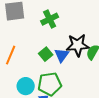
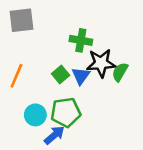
green cross: (50, 19) -> (81, 40), moved, turned 36

